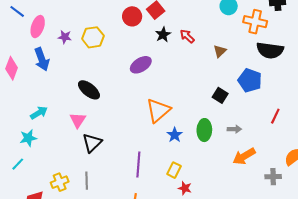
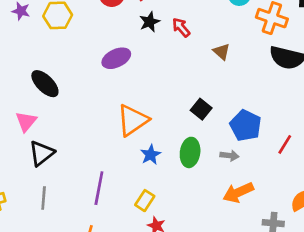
brown triangle: (220, 51) -> (222, 52), turned -40
blue pentagon: (250, 80) -> (246, 126), moved
black square: (220, 95) -> (201, 109), moved
gray line: (87, 181) -> (44, 198), moved

